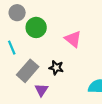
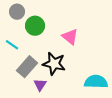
cyan line: (12, 48) -> (12, 45), turned -32
black star: (56, 68) -> (54, 64), size x1.6

